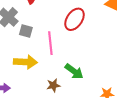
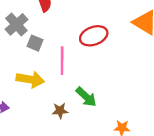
red ellipse: (75, 19) -> (94, 36), turned 30

